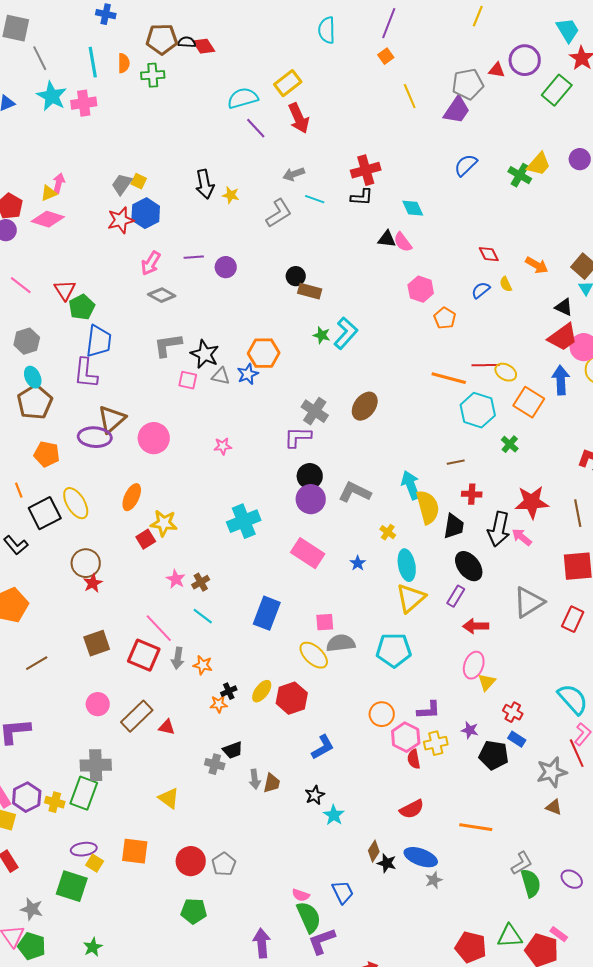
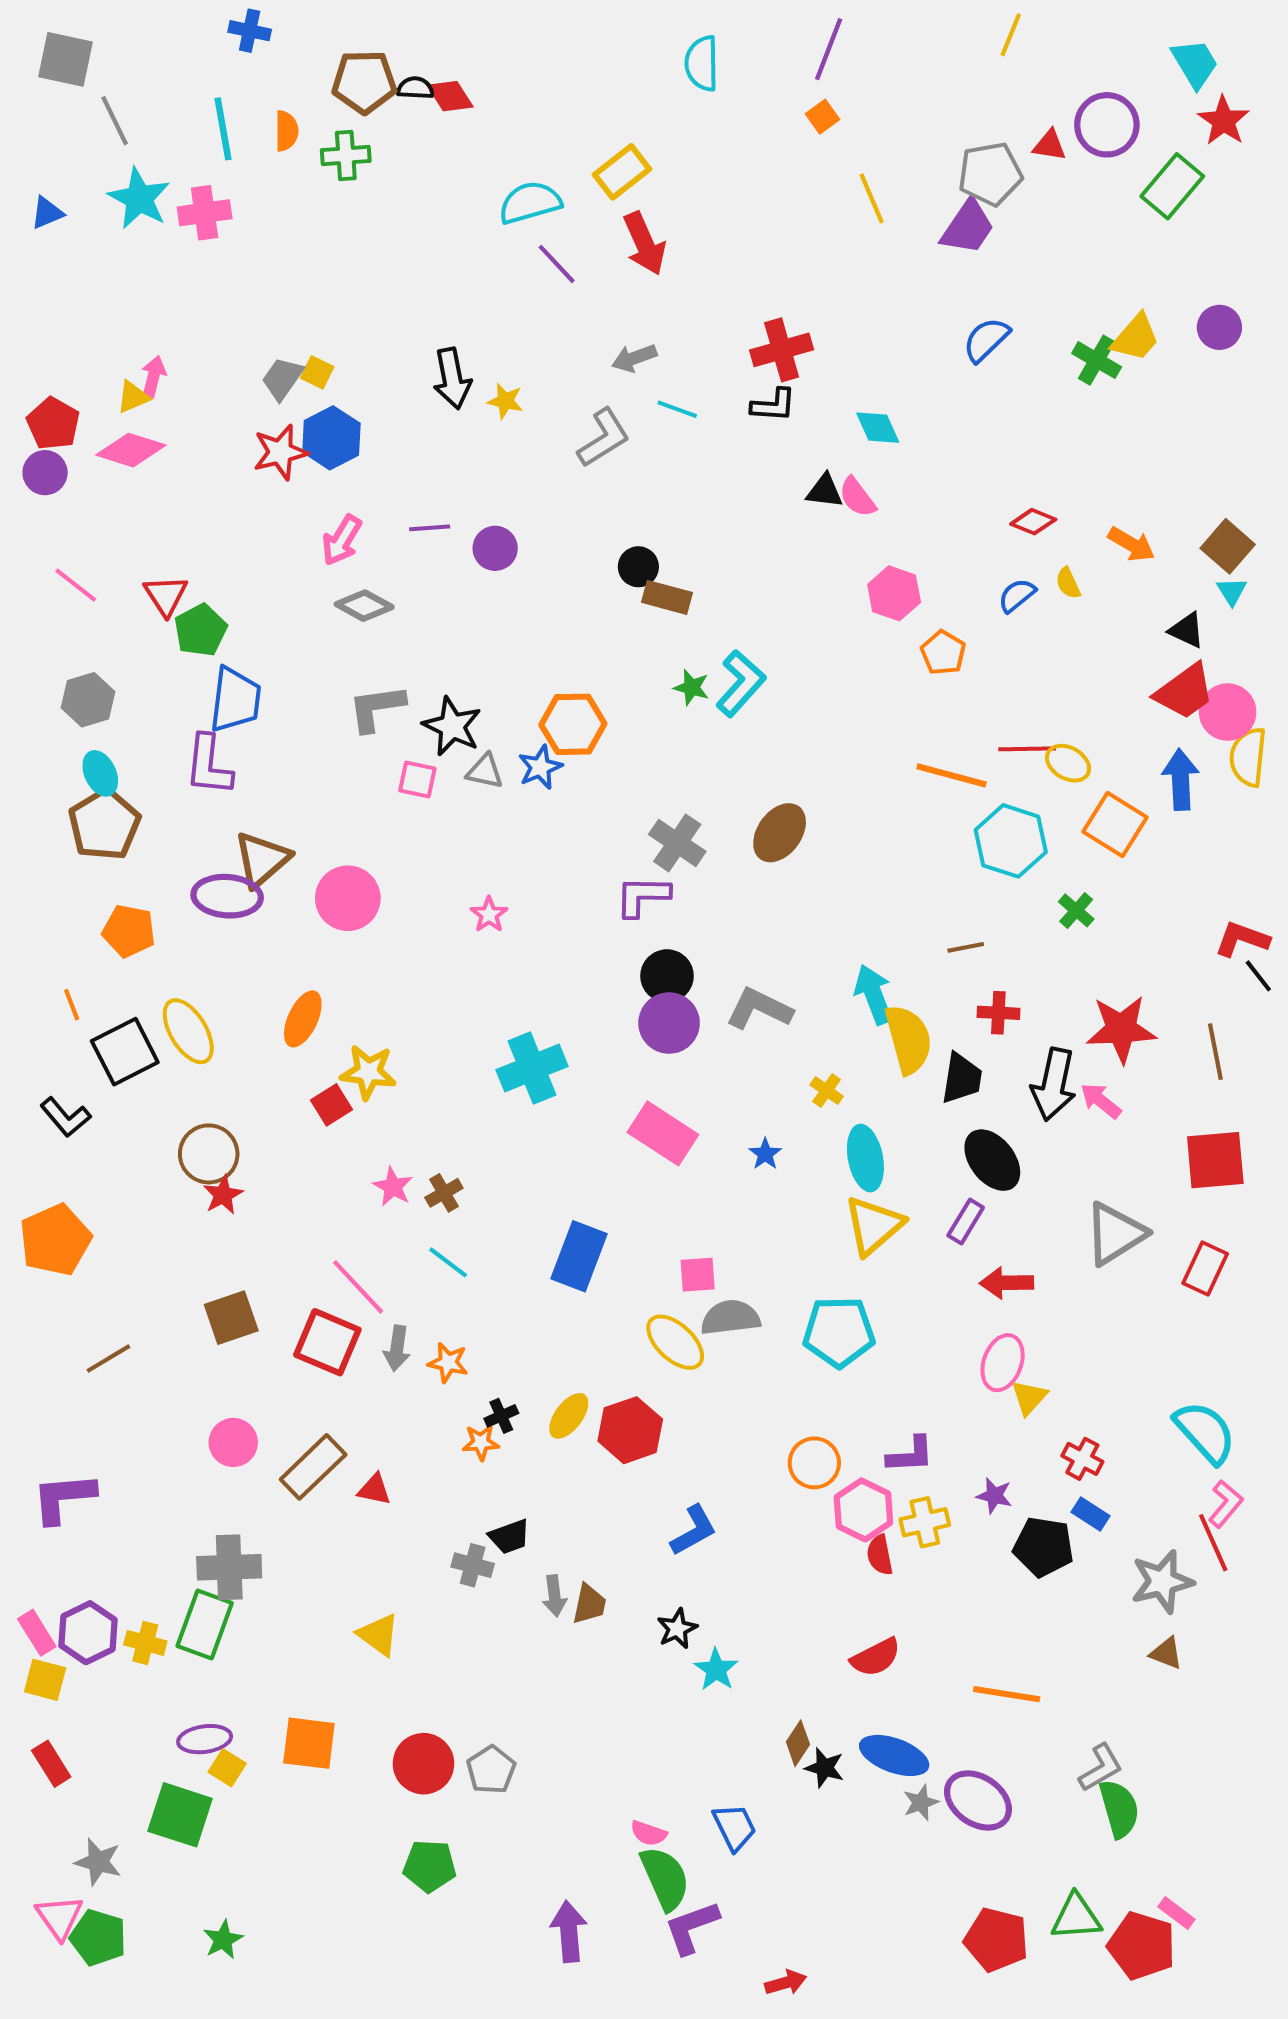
red diamond: (489, 254) -> (1033, 522), turned -40
pink star: (223, 446) -> (489, 915), turned -30
purple ellipse: (572, 879) -> (978, 1800), moved, size x1.5

